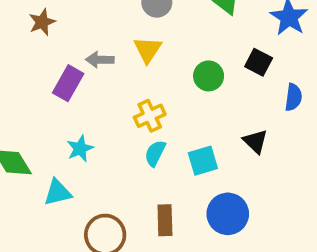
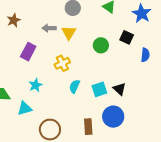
gray arrow: (100, 60) -> (49, 28), moved
yellow cross: (150, 116) -> (62, 63), moved
black triangle: (255, 141) -> (119, 89), moved
brown rectangle: (165, 220) -> (88, 127), moved

